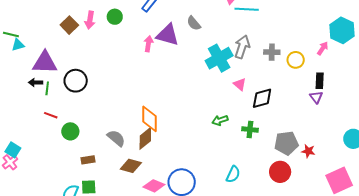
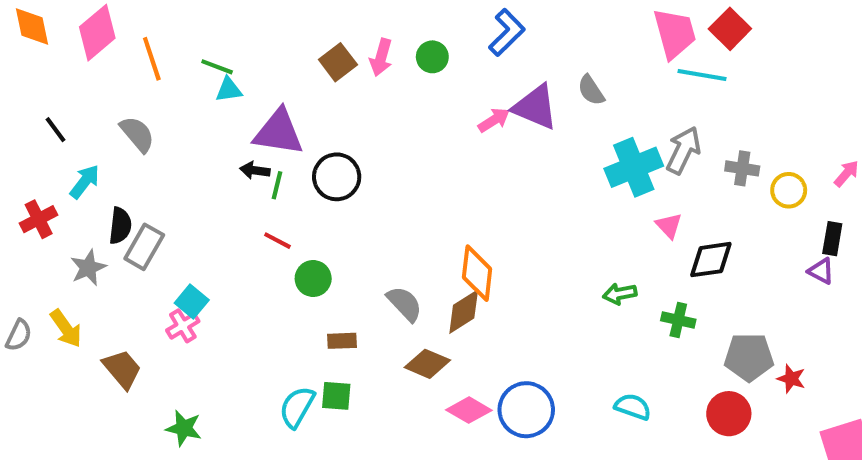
pink arrow: (148, 44) -> (494, 120), turned 42
purple triangle: (316, 97) -> (821, 271), turned -32
cyan semicircle: (233, 174) -> (633, 407), turned -102

